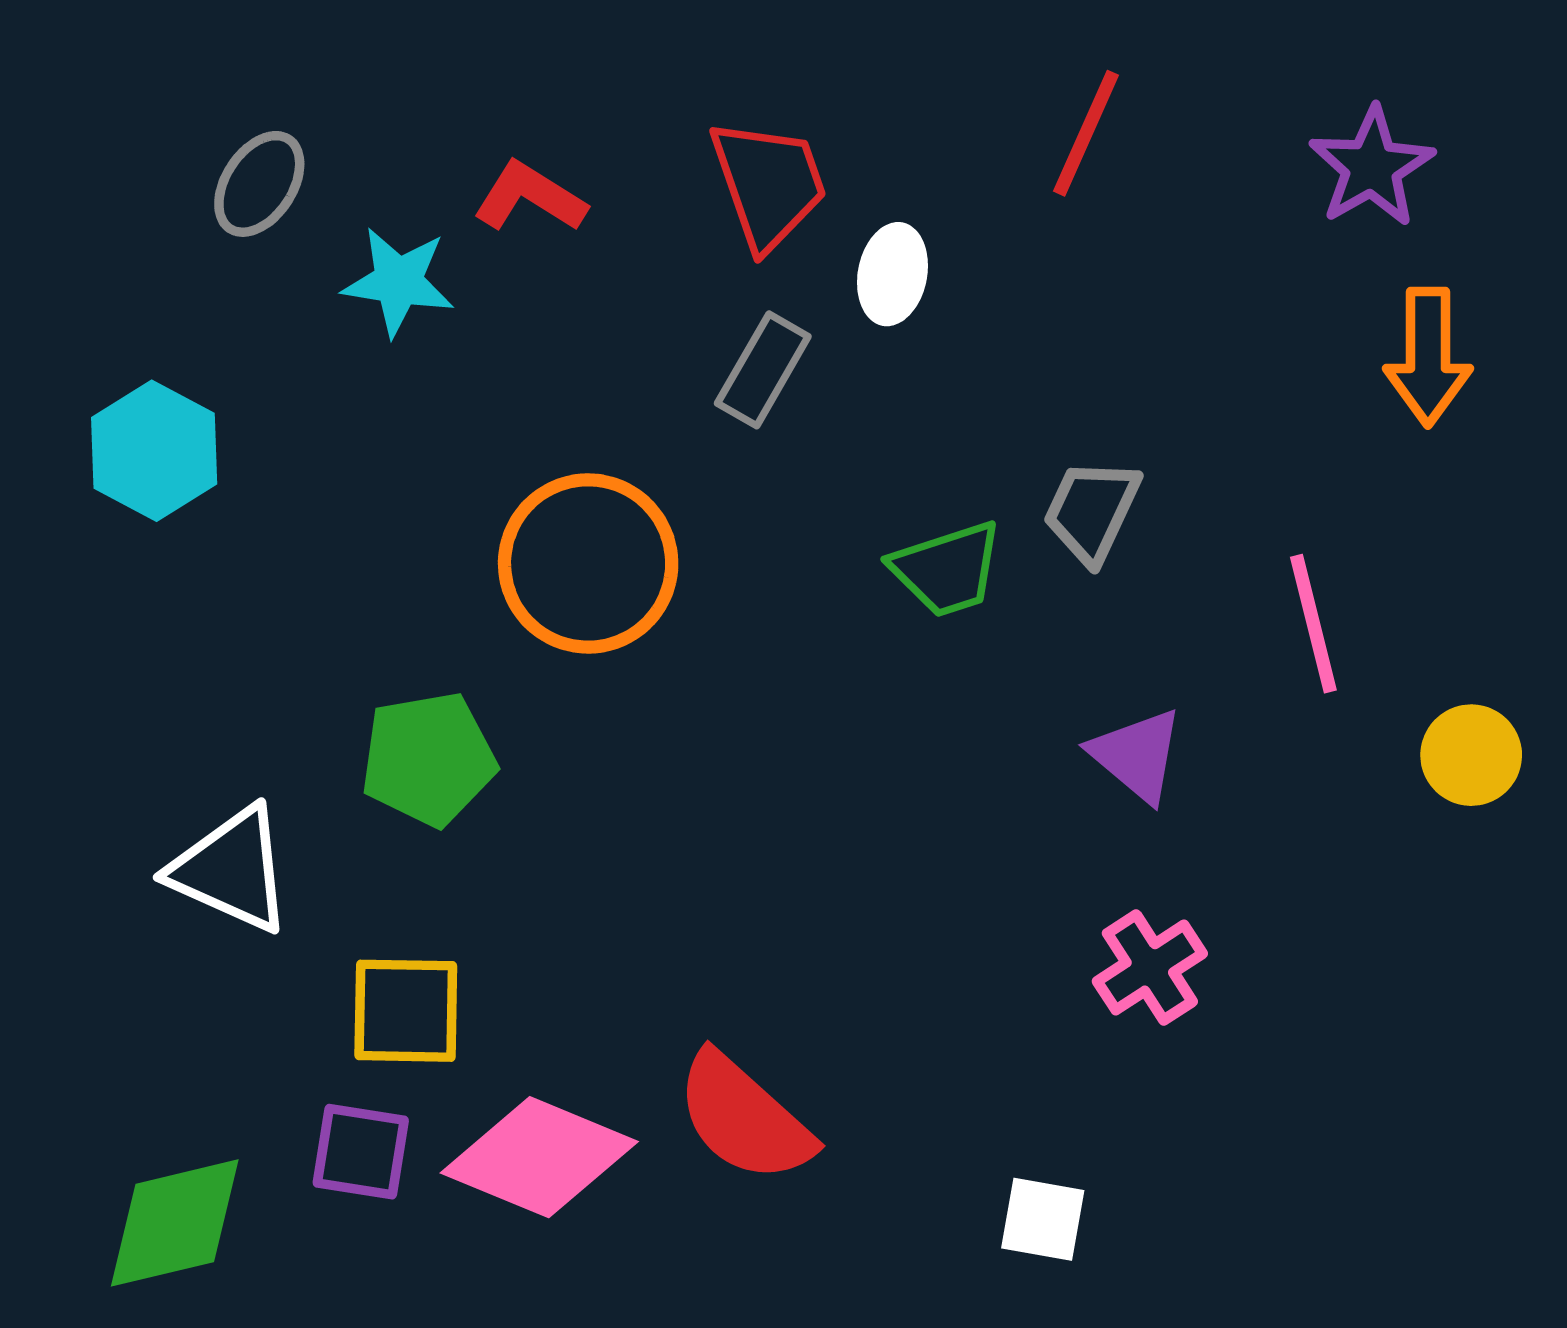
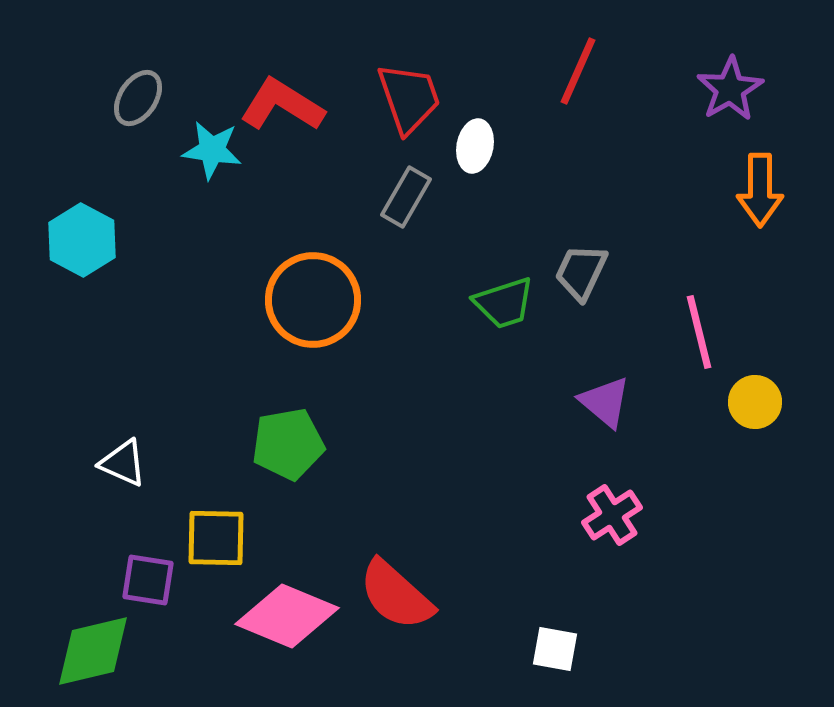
red L-shape: (530, 197) -> (282, 105), size x1.4
yellow circle: (1471, 755) -> (755, 402), moved
green pentagon: (428, 759) -> (288, 444), moved
white triangle: (231, 870) -> (123, 463), size x0.7
purple square: (361, 1152) -> (148, 580), moved

